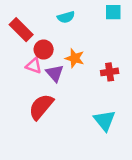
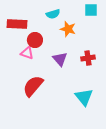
red rectangle: (21, 30) -> (17, 24), turned -42
orange star: (75, 58) -> (68, 29), moved
purple triangle: (55, 73) -> (60, 59), moved

